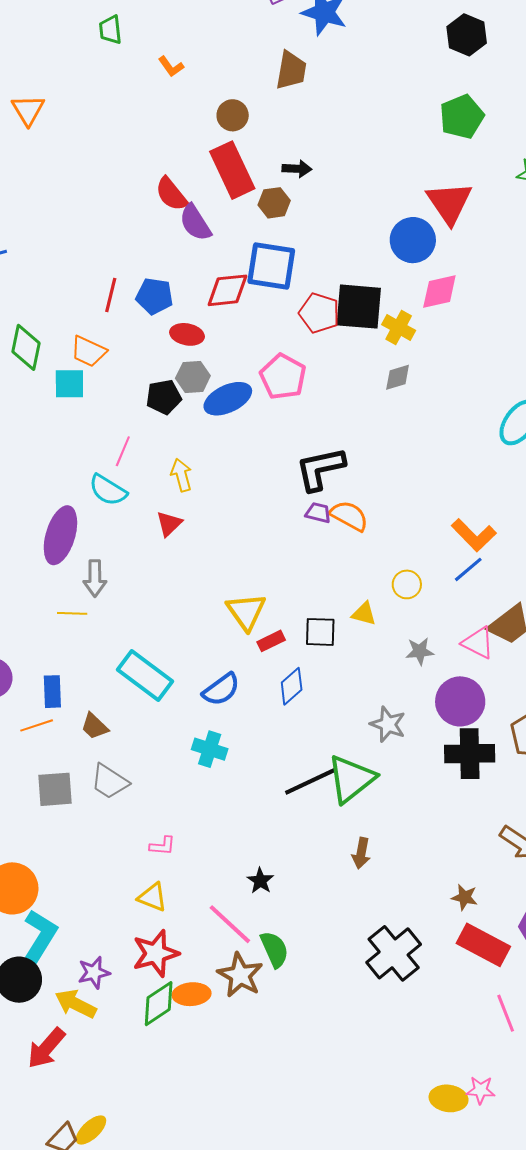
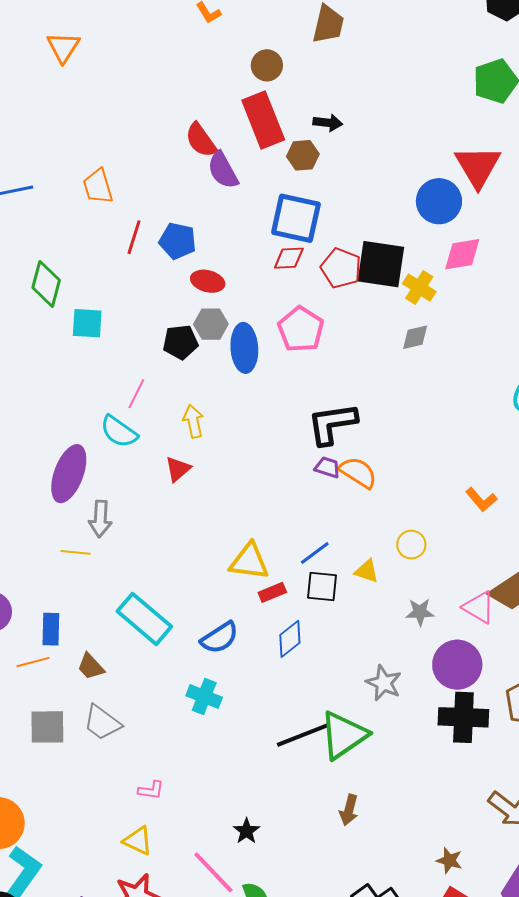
red diamond: (227, 290) -> (289, 258), moved, size x0.7
orange trapezoid: (88, 351) -> (98, 186), moved, turned 45
blue ellipse: (228, 399) -> (244, 348), turned -72
orange L-shape: (474, 535) -> (481, 500), size x0.7
blue line: (468, 569) -> (315, 553), moved
yellow triangle: (246, 612) -> (249, 561), turned -51

